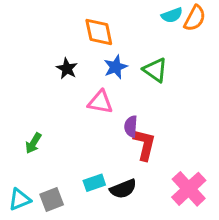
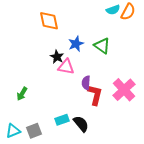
orange diamond: (99, 32) -> (49, 21), moved
black star: (67, 69) -> (57, 57), moved
black semicircle: (123, 189) -> (81, 124), turned -108
pink cross: (189, 189) -> (124, 90), moved

